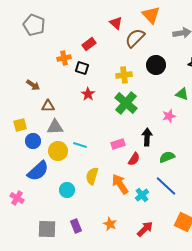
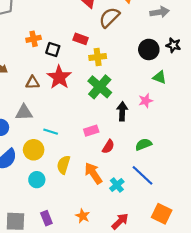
red rectangle: (89, 44) -> (81, 39), moved, turned 56
black circle: (156, 65) -> (149, 49), moved
red star: (88, 94) -> (59, 77), size x1.6
brown triangle: (48, 106) -> (33, 83), moved
black arrow: (147, 137) -> (122, 111), moved
yellow circle: (58, 151) -> (34, 150), moved

